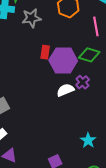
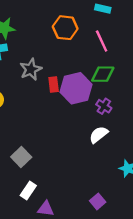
gray star: (31, 18) -> (31, 69), moved
white semicircle: (65, 90) -> (99, 135), moved

